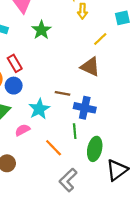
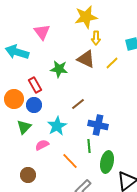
green star: (41, 30) -> (59, 69), moved, turned -30
brown triangle: (90, 67) -> (86, 59), moved
brown line: (62, 93) -> (78, 104), moved, turned -48

